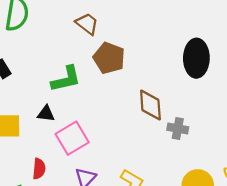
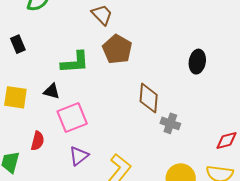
black ellipse: (196, 58) -> (197, 62), size x0.7

